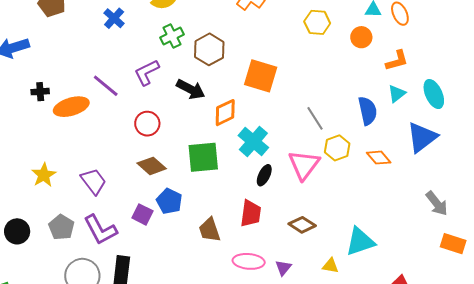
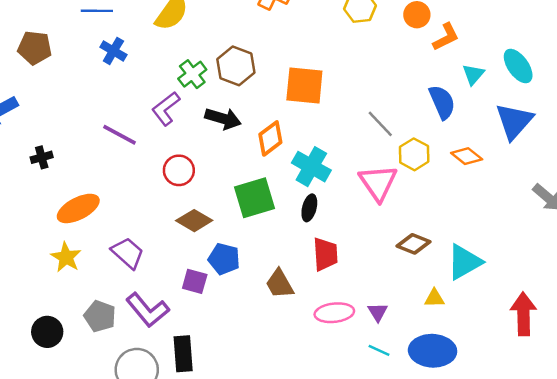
green cross: (172, 36) -> (192, 74), moved
orange L-shape: (397, 61) -> (446, 37), moved
orange ellipse: (71, 107) -> (78, 208), moved
black ellipse: (264, 175) -> (309, 208), moved
brown diamond: (302, 225) -> (414, 244), moved

